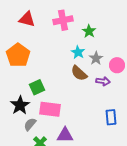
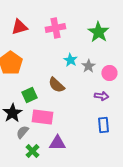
red triangle: (27, 19) -> (19, 27), turned -30
green star: (89, 31) -> (98, 32), moved, size x1.5
brown semicircle: (79, 73) -> (56, 85), moved
purple arrow: (103, 81) -> (101, 96), moved

